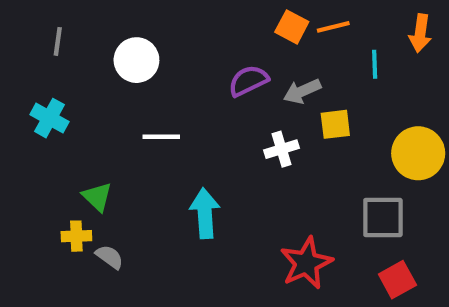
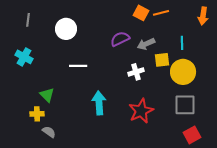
cyan line: (375, 64) -> (182, 43), moved
yellow circle: (418, 153) -> (183, 72), moved
gray semicircle: (110, 257) -> (49, 132), moved
red star: (306, 263) -> (141, 111), moved

